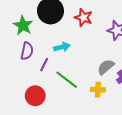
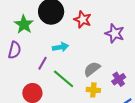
purple semicircle: (27, 51) -> (15, 50), moved
gray semicircle: (106, 67) -> (92, 69), moved

